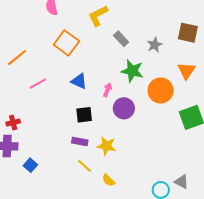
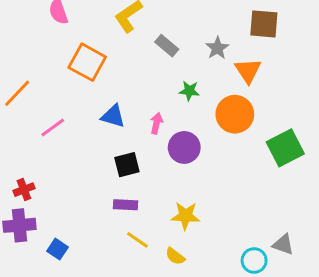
green star: (132, 71) -> (189, 91), size x0.6
orange triangle: (186, 71) -> (248, 71), moved
yellow star: (106, 146) -> (185, 216), moved

